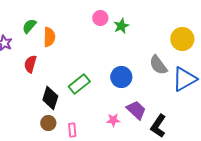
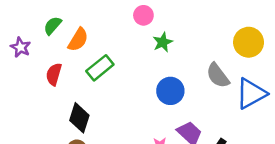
green star: (121, 26) -> (163, 42), moved
orange semicircle: (49, 37) -> (78, 40), turned 30
green rectangle: (79, 84) -> (100, 68), moved

